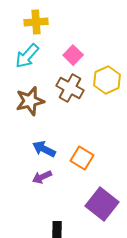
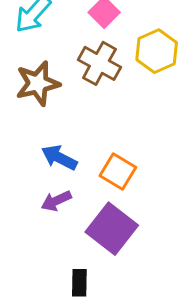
purple square: (102, 204) -> (112, 229), moved

